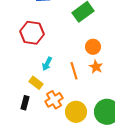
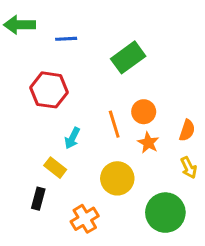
orange line: (74, 71) -> (114, 124), moved
orange cross: (54, 100) -> (85, 219), moved
yellow circle: (76, 112) -> (117, 178), moved

